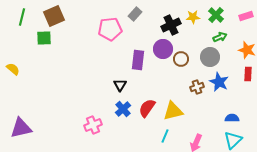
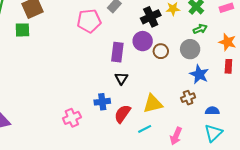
black triangle: (120, 85) -> (121, 78), moved
brown cross: (197, 87) -> (188, 98), moved
red semicircle: (147, 108) -> (122, 114), moved
blue cross: (123, 109) -> (102, 102), turned 35
cyan line: (165, 136) -> (145, 129), turned 40

